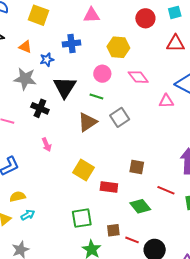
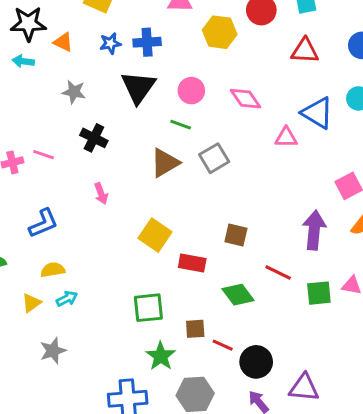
orange triangle: (25, 47) -> (63, 42), moved
yellow hexagon: (118, 47) -> (220, 32), moved
blue star: (47, 60) -> (110, 43), moved
gray star: (25, 79) -> (74, 92), size x0.7
black triangle: (65, 87) -> (138, 87), moved

